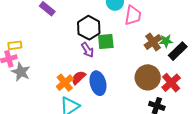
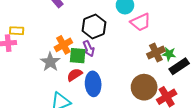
pink trapezoid: (133, 15) -> (141, 22), turned 45
green square: (106, 41) -> (78, 56), moved
gray star: (21, 72) -> (50, 62), moved
orange cross: (65, 83) -> (63, 45), moved

